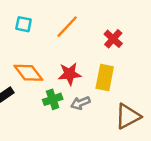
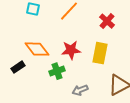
gray arrow: (80, 103) -> (80, 90), moved

